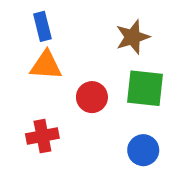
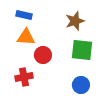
blue rectangle: (42, 26) -> (24, 15), turned -63
red circle: (92, 97) -> (43, 55), moved

